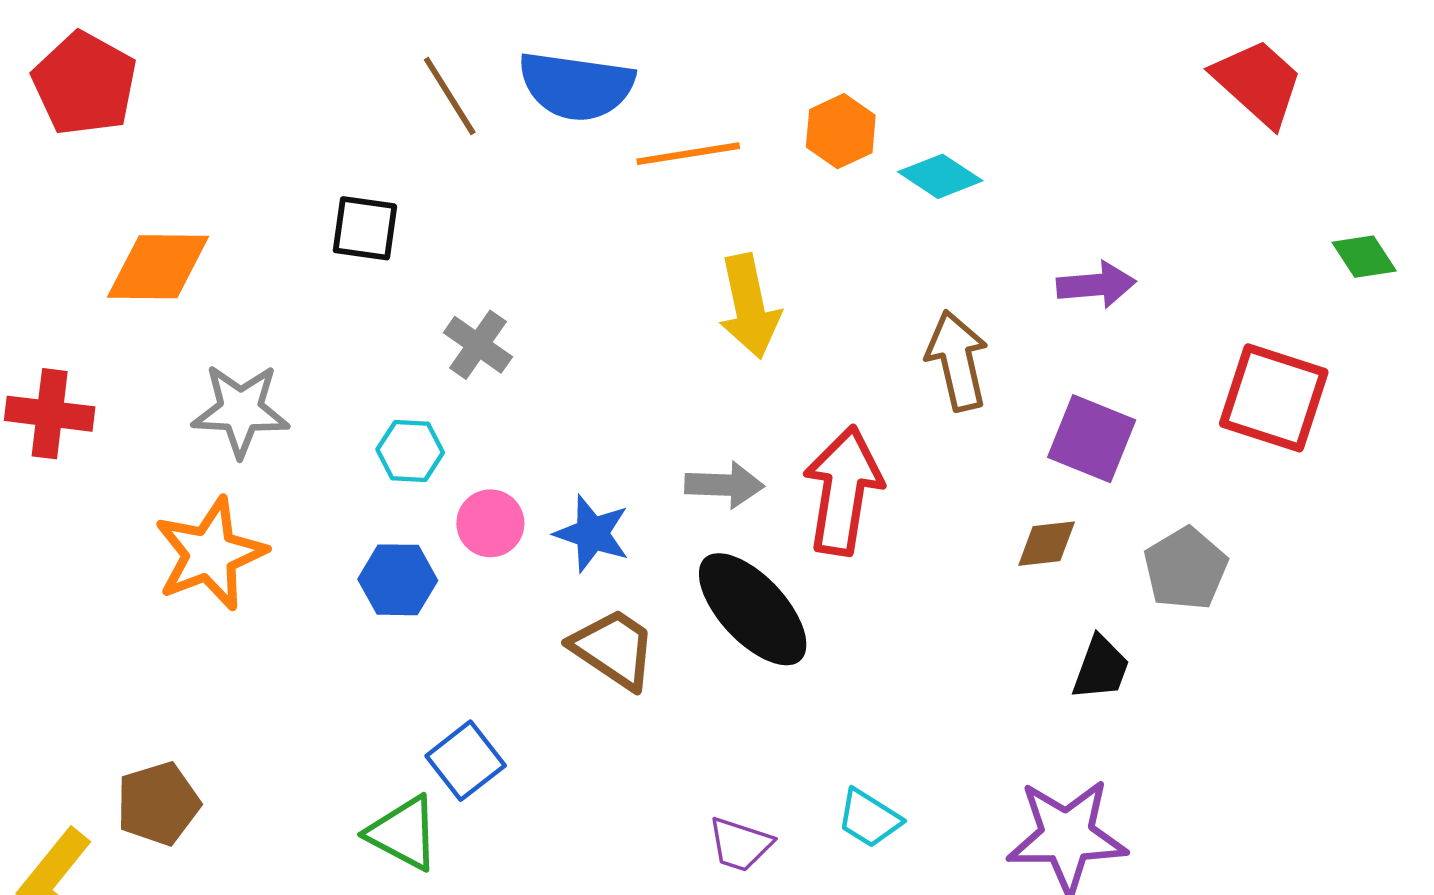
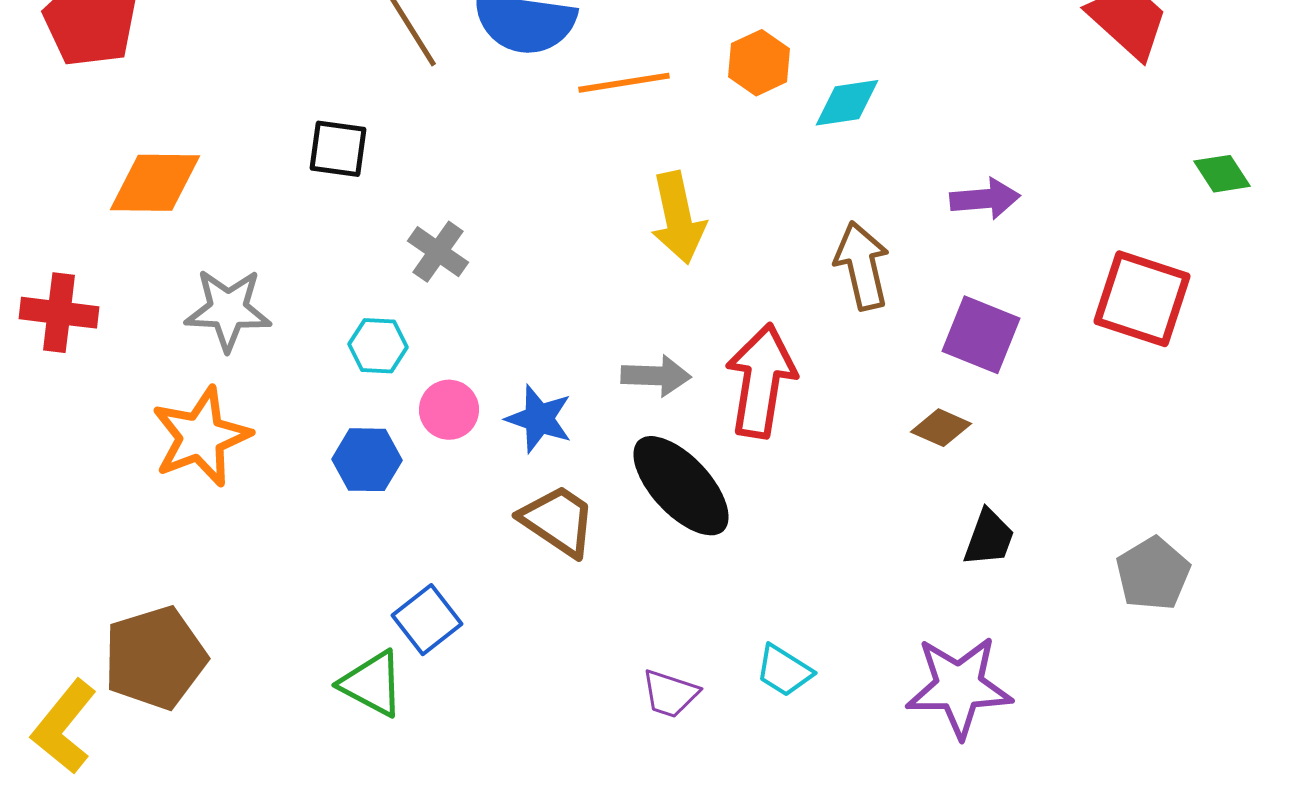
cyan diamond: (940, 176) -> (847, 103), turned -42
brown diamond: (1047, 544) -> (941, 428), turned 30
gray pentagon: (1186, 569) -> (1153, 574), moved
brown pentagon: (158, 804) -> (155, 658), size x1.4

